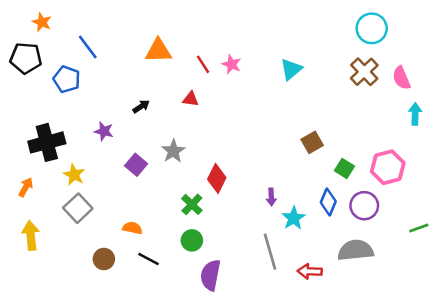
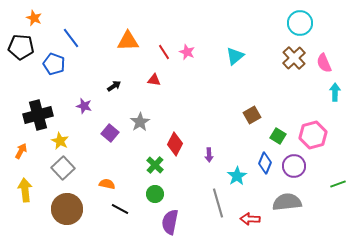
purple arrow: (271, 197) -> (209, 155), moved
brown circle: (104, 259) -> (67, 209), moved, size x1.8

